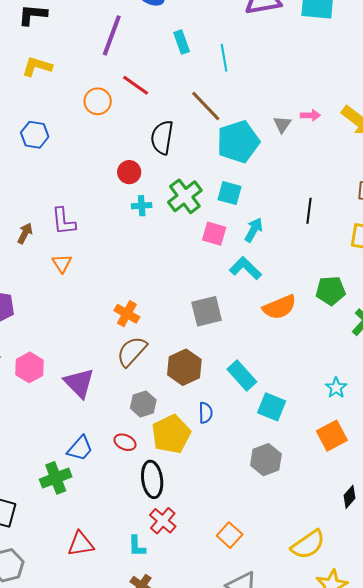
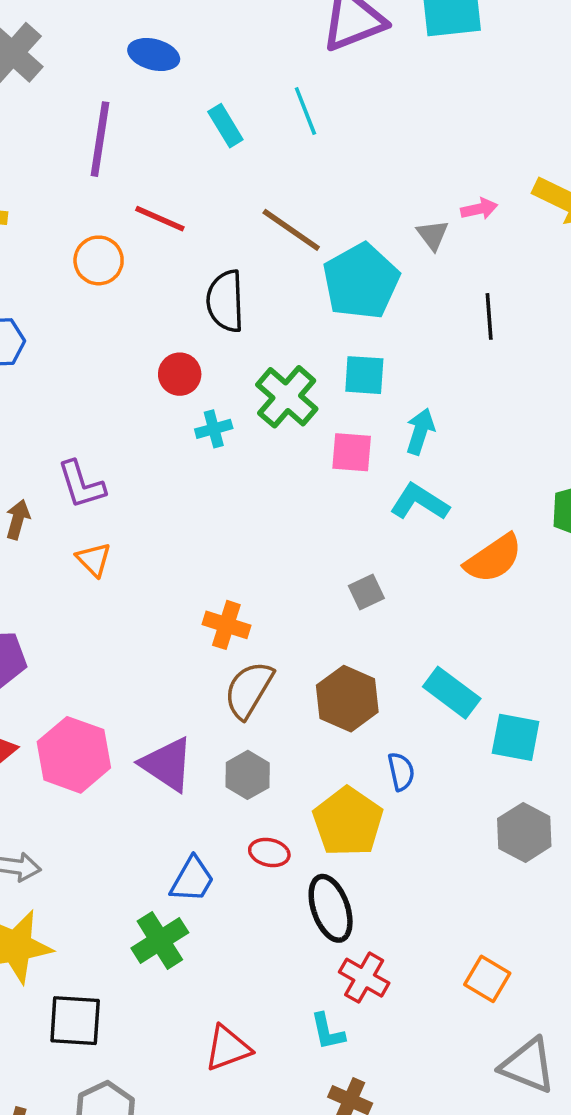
cyan line: (224, 58) -> (305, 111), moved
black line: (309, 211) -> (489, 316), moved
gray square: (207, 311) -> (366, 592), size x0.6
pink hexagon: (29, 367) -> (74, 755), size x1.4
gray hexagon: (143, 404) -> (248, 775), moved

